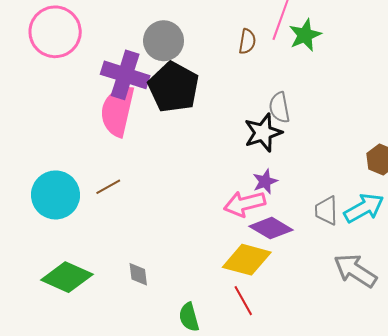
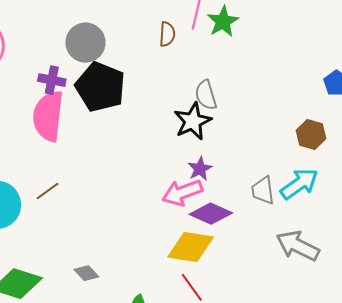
purple cross: (125, 75) -> (52, 80), size x0.6
gray diamond: (138, 274) -> (86, 273), turned -30

